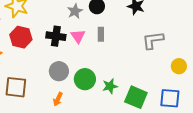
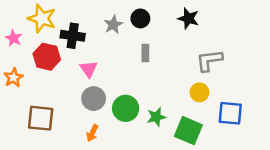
black cross: (56, 36) -> (73, 36), moved
pink triangle: (78, 36) -> (89, 69), moved
yellow circle: (179, 66) -> (199, 92), moved
blue square: (170, 98) -> (230, 113), moved

